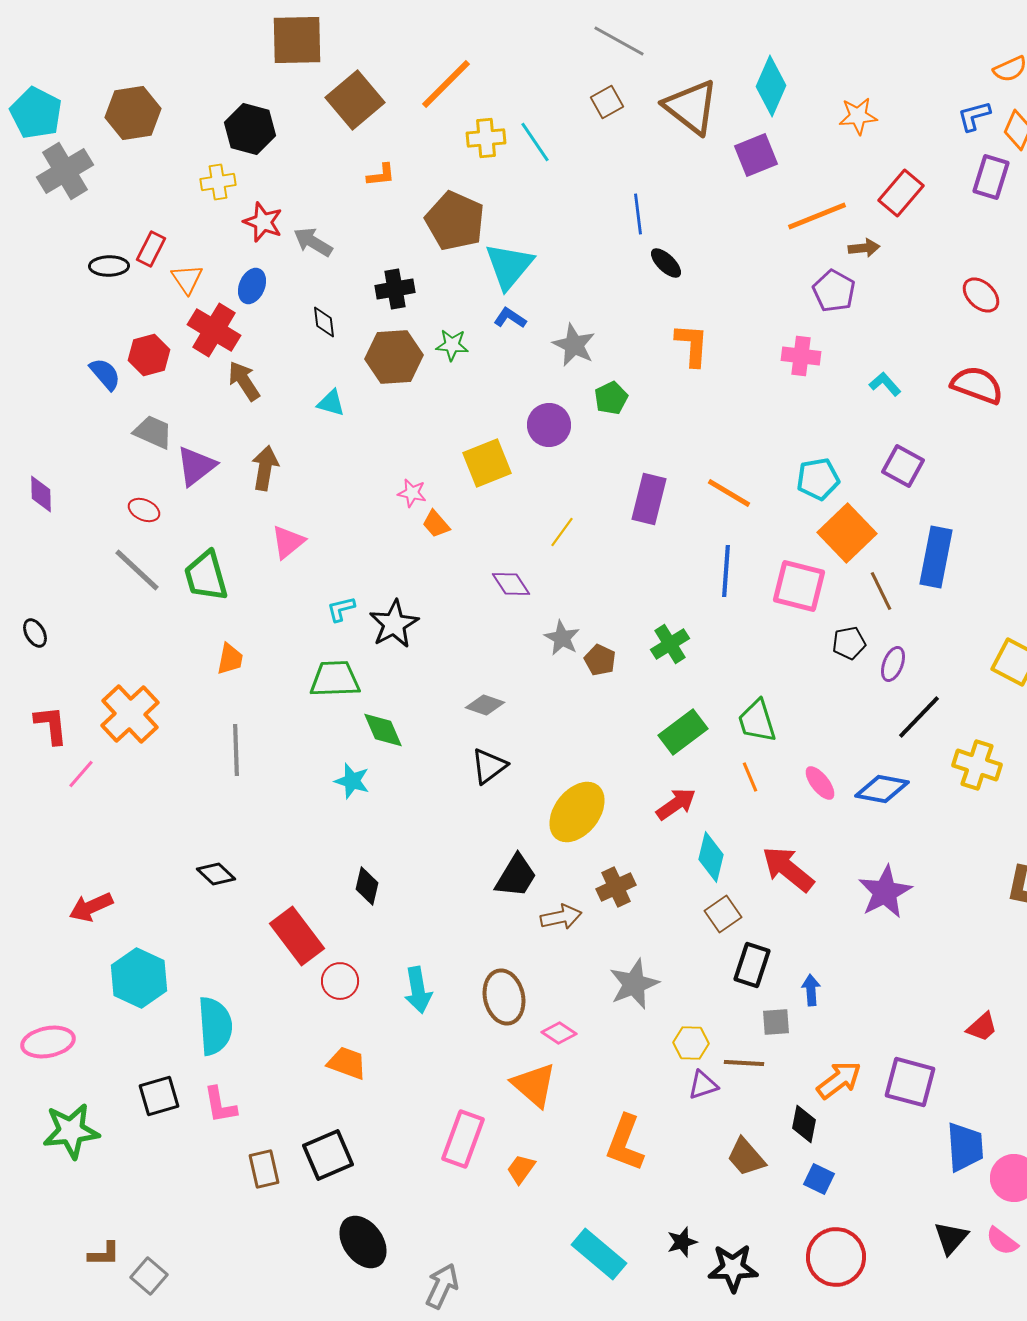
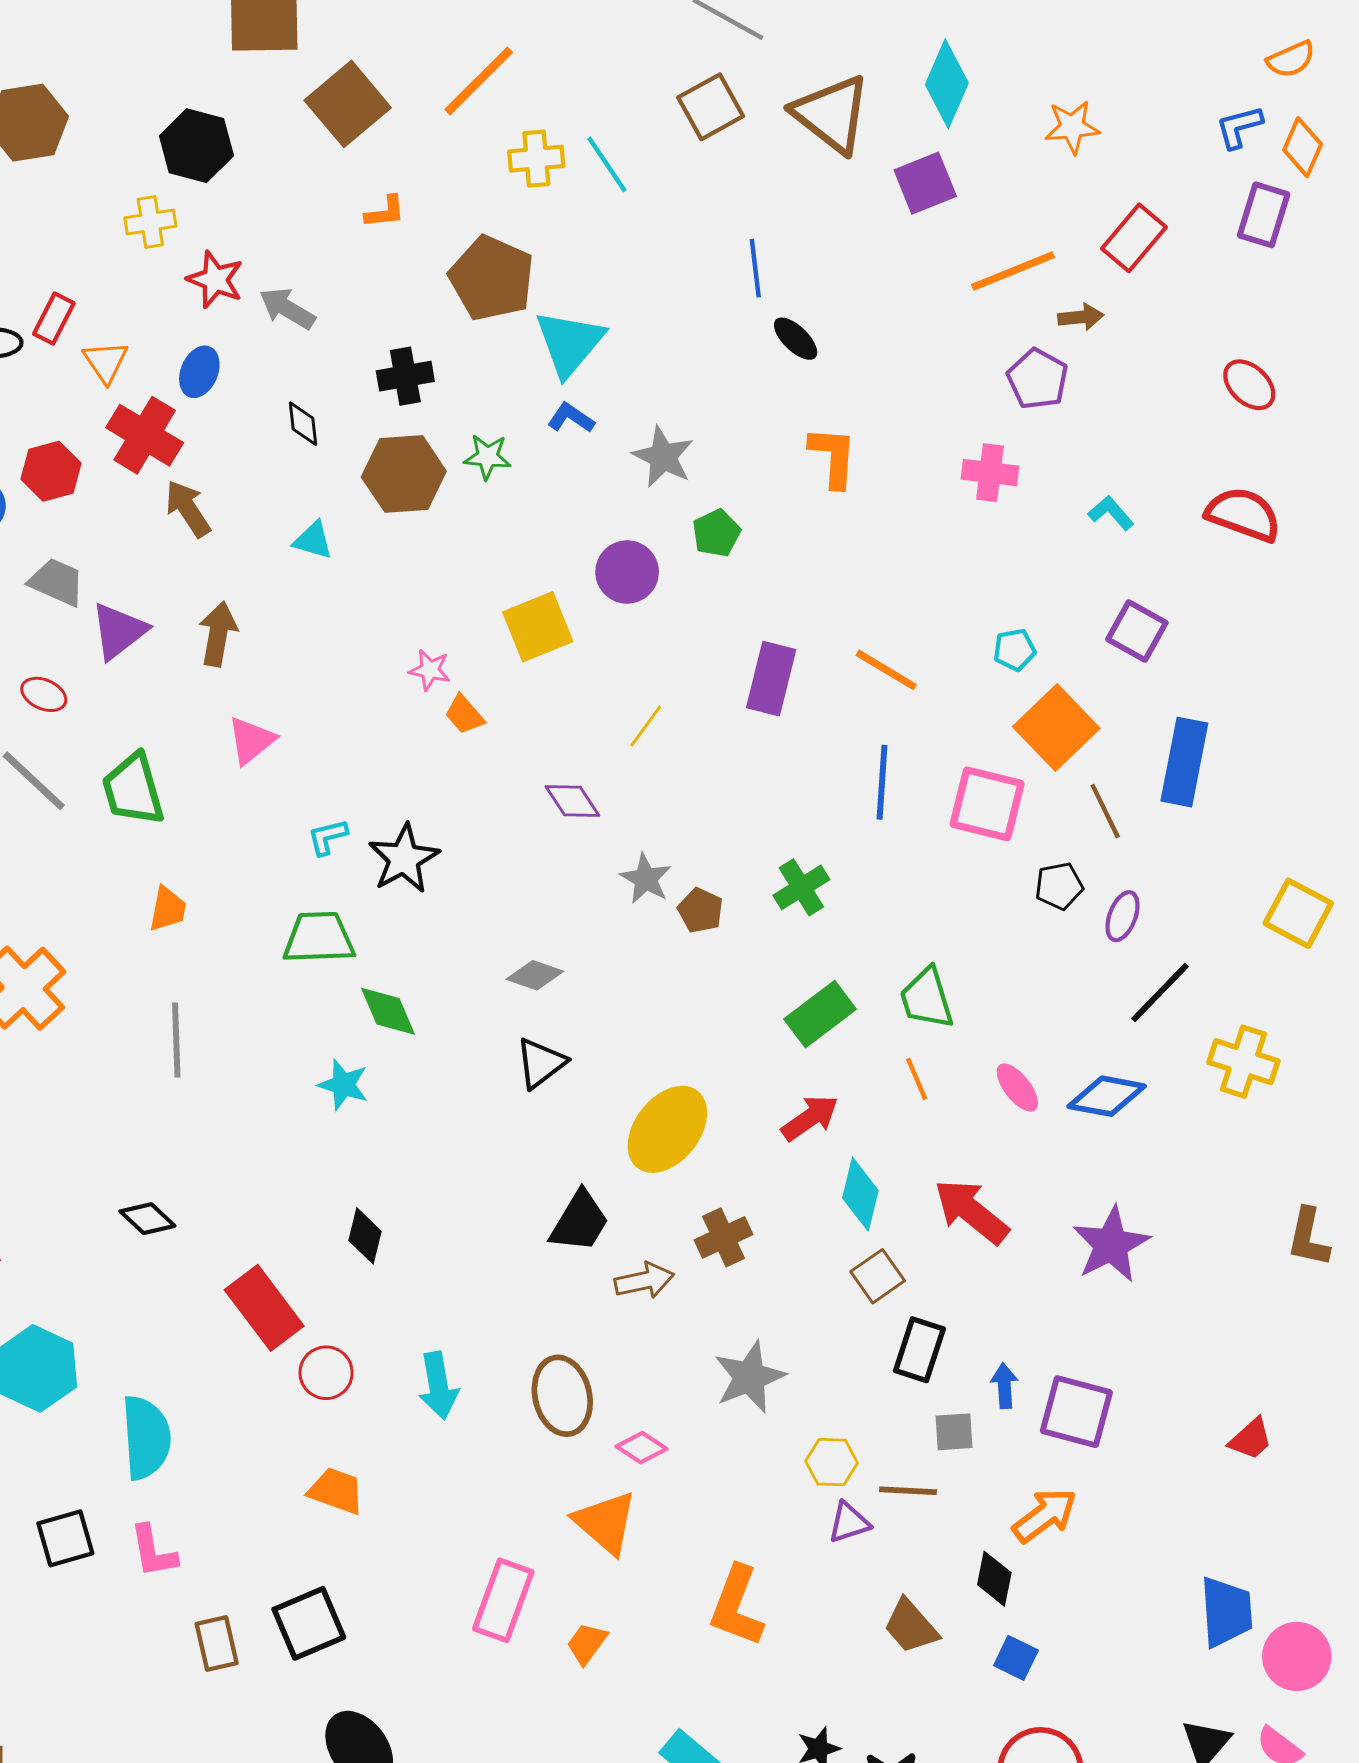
brown square: (607, 102) -> (711, 107), size x1.4
cyan pentagon: (818, 479) -> (1014, 650), size x0.7
purple square: (910, 1082) -> (1076, 1412), moved

